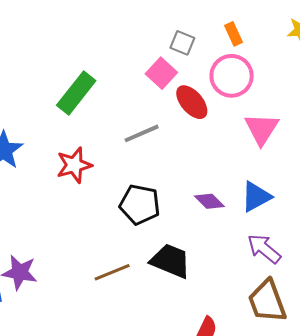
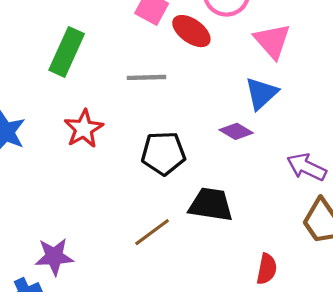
gray line: (142, 133) -> (147, 77), turned 36
blue triangle: (256, 197) -> (261, 93), moved

